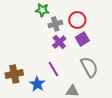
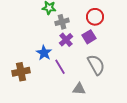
red circle: (77, 20) -> (95, 17), moved
blue star: (37, 84) -> (44, 53), moved

